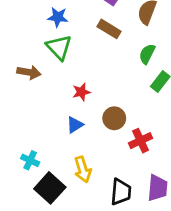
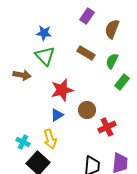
brown rectangle: (109, 29) -> (86, 53), moved
red star: (81, 92) -> (62, 90), size x1.6
yellow arrow: (83, 170) -> (50, 139), moved

